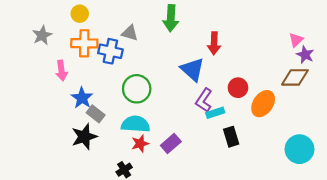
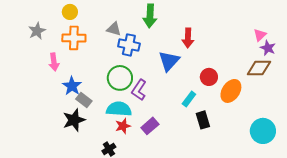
blue cross: (110, 51) -> (129, 45), moved
blue triangle: (192, 69) -> (169, 61), turned 30
purple L-shape: (204, 100) -> (139, 90), moved
cyan rectangle: (215, 113) -> (189, 99), turned -35

